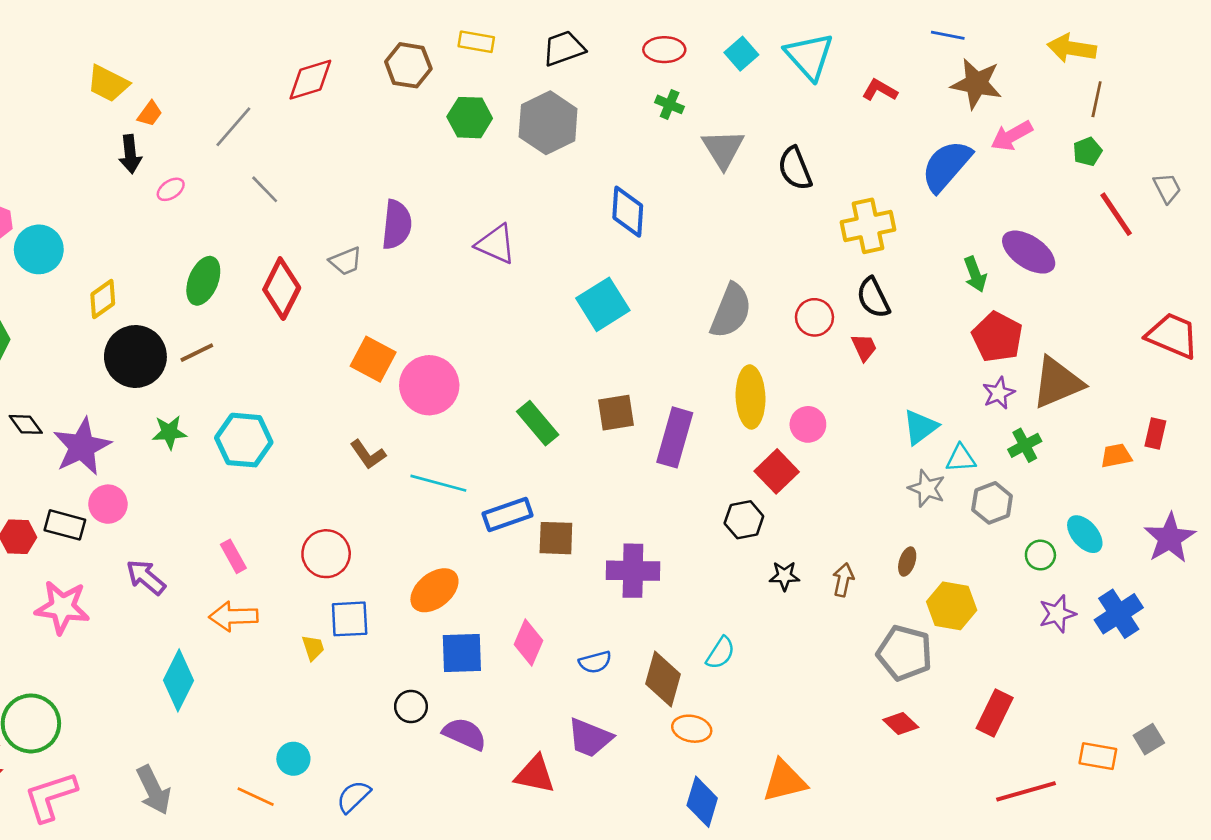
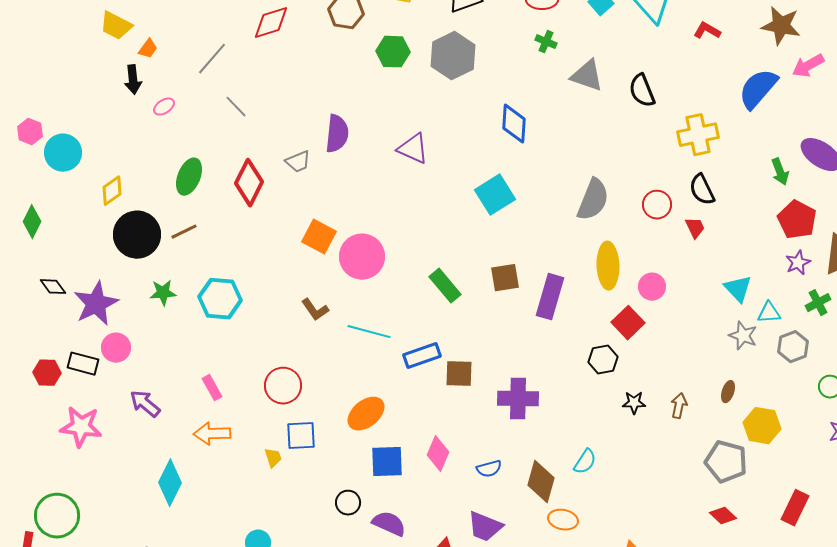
gray triangle: (723, 149) -> (587, 76), turned -39
cyan triangle: (920, 427) -> (738, 289), turned -36

